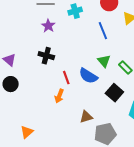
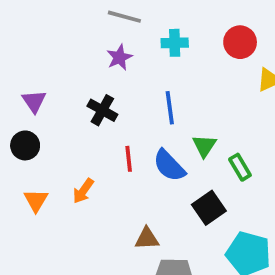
blue line: (103, 31) -> (170, 108), moved
orange arrow: (59, 96) -> (83, 191), moved
orange triangle: (27, 132) -> (36, 200), moved, turned -32

